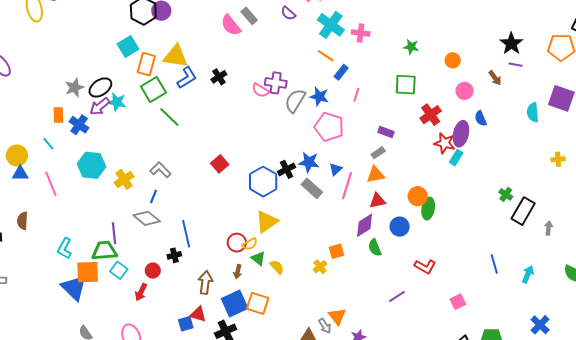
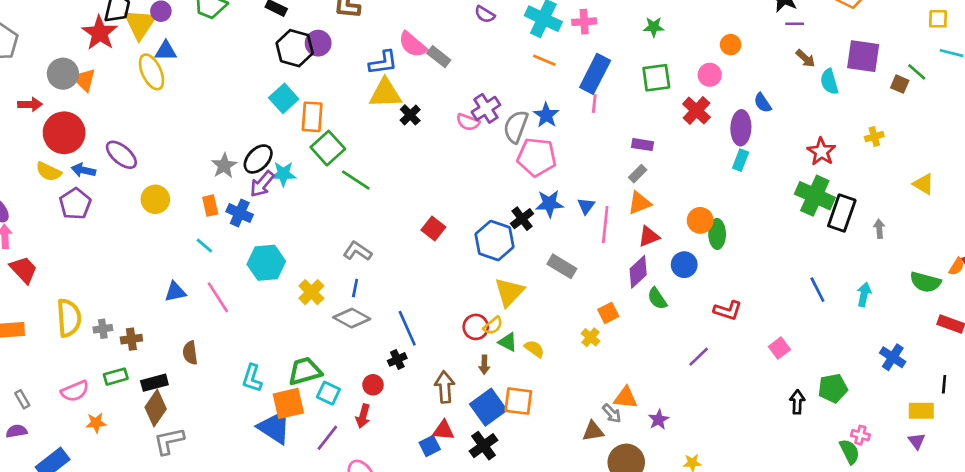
gray rectangle: (249, 16) -> (439, 57), moved
yellow triangle: (176, 56) -> (385, 93), moved
orange circle: (453, 60) -> (731, 45), moved
blue rectangle: (341, 72) -> (595, 74), moved, size x1.8
blue L-shape: (187, 78) -> (383, 63), moved, turned 35
brown arrow: (495, 78) -> (805, 58), moved
purple cross: (276, 83) -> (486, 108), turned -30
pink circle: (465, 91) -> (710, 75), moved
blue star: (319, 97) -> (546, 115), turned 30
pink pentagon: (329, 127) -> (537, 157), moved
red star: (445, 143) -> (821, 152), moved, turned 30
yellow circle: (17, 155) -> (155, 199), moved
yellow cross: (124, 179) -> (311, 292), moved
gray rectangle: (312, 188) -> (562, 266), moved
green cross: (506, 194) -> (815, 196), size x2.0
purple line: (114, 233) -> (327, 438), moved, turned 55
orange triangle: (337, 316) -> (626, 398), turned -36

